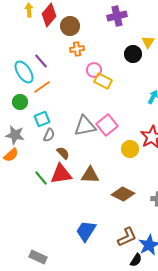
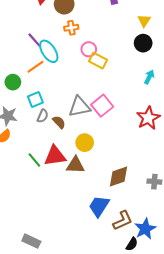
black circle: (133, 54) -> (143, 43), moved
cyan ellipse: (24, 72) -> (49, 51), moved
yellow circle: (130, 149) -> (85, 143), moved
brown semicircle: (63, 153) -> (59, 122), moved
brown triangle: (90, 175) -> (75, 165), moved
brown diamond: (123, 194) -> (119, 176), turned -45
blue trapezoid: (86, 231) -> (99, 206), moved

